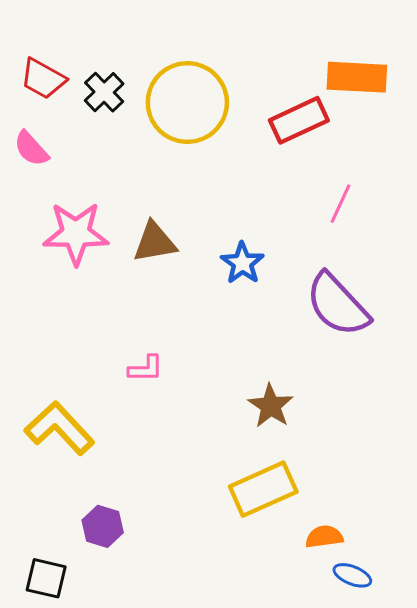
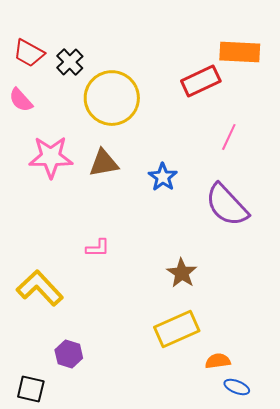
yellow circle: (187, 103) -> (112, 98), moved

